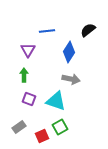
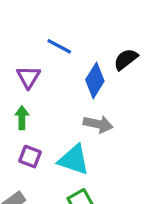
black semicircle: (88, 30) -> (126, 59), moved
blue line: (47, 31) -> (59, 46), turned 35

